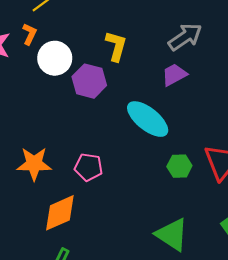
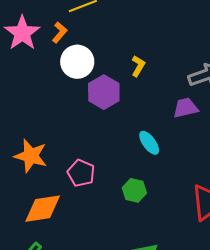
yellow L-shape: (116, 46) -> (138, 66), size x0.7
cyan ellipse: (148, 119) -> (149, 143), size x0.6
green hexagon: (179, 166) -> (134, 190), moved

